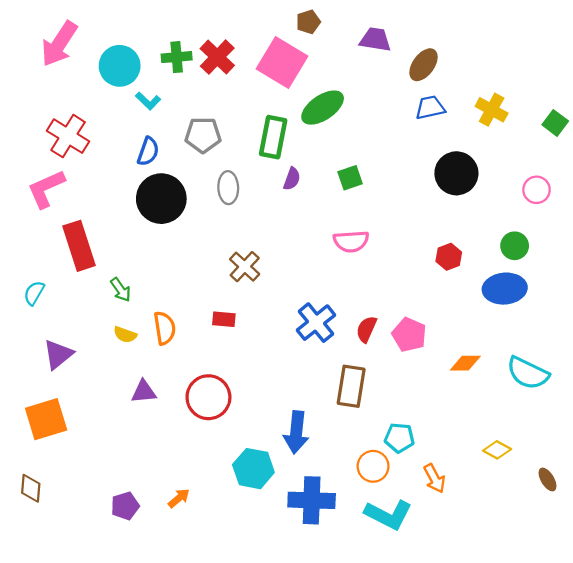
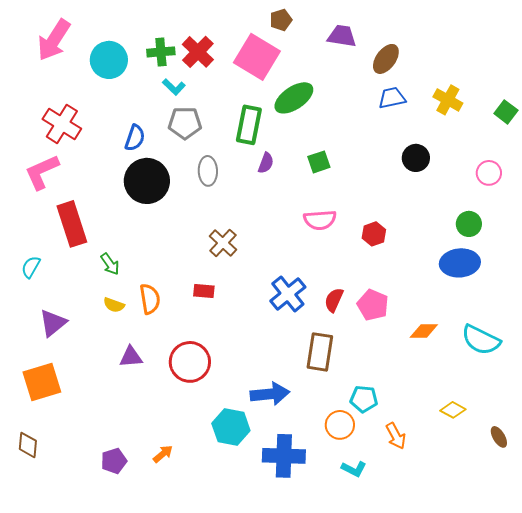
cyan L-shape: (148, 101) -> (174, 87), moved
black circle: (456, 173) -> (416, 158), size x0.7
red hexagon: (449, 257) -> (374, 234), moved
blue arrow: (296, 432) -> (270, 394), turned -102
cyan L-shape: (388, 515) -> (354, 469), size x0.6

